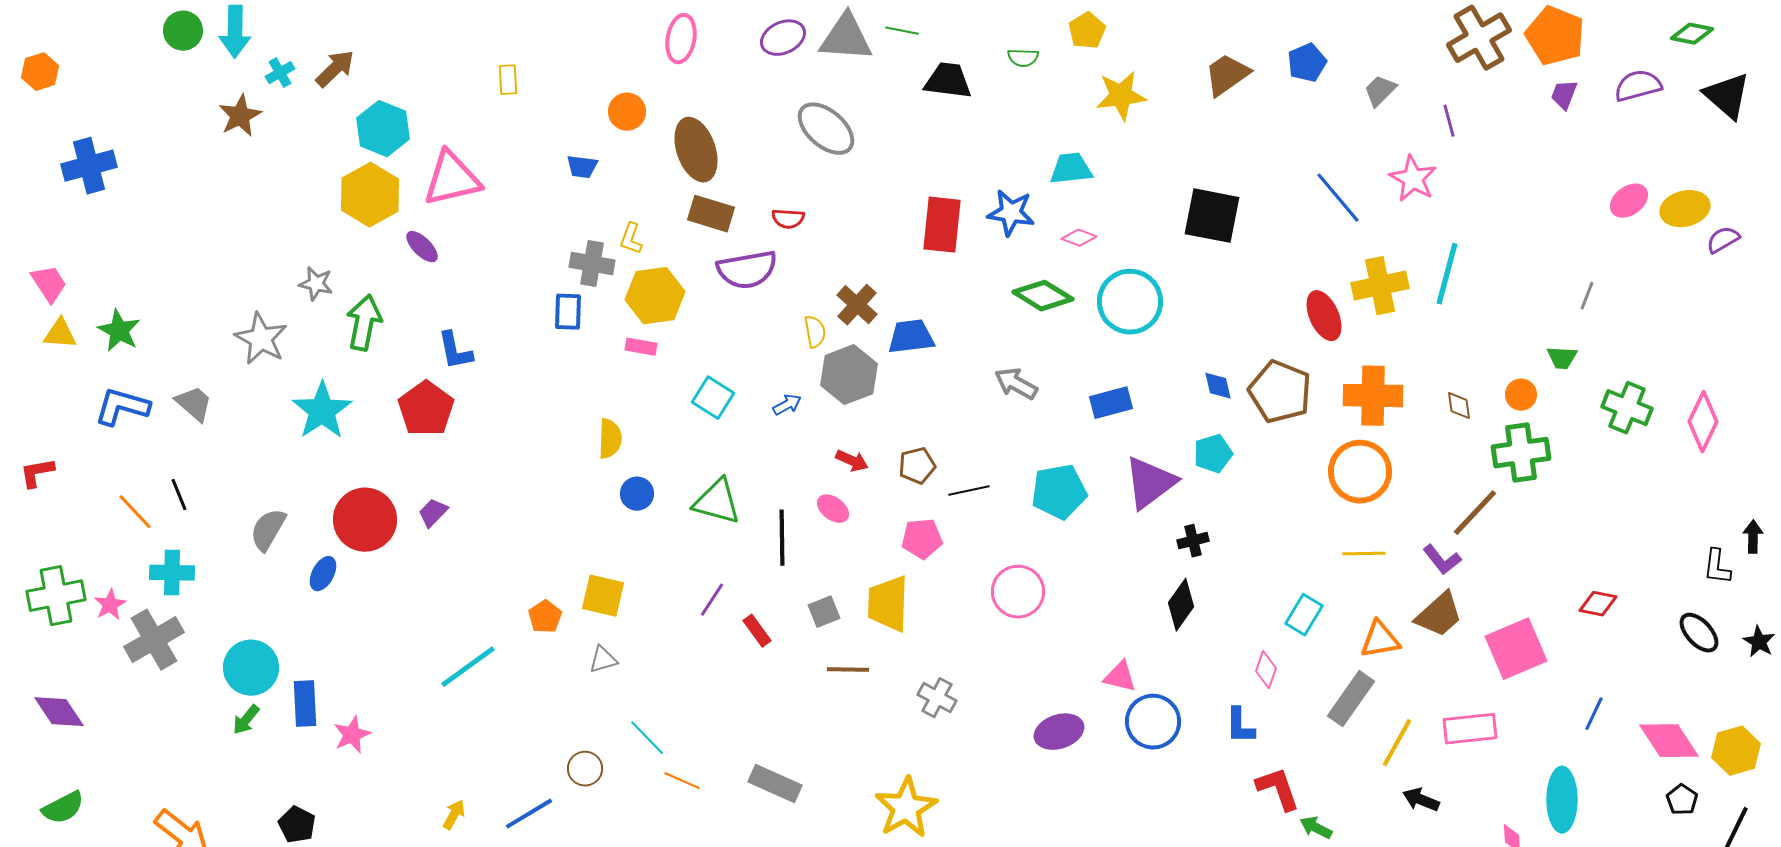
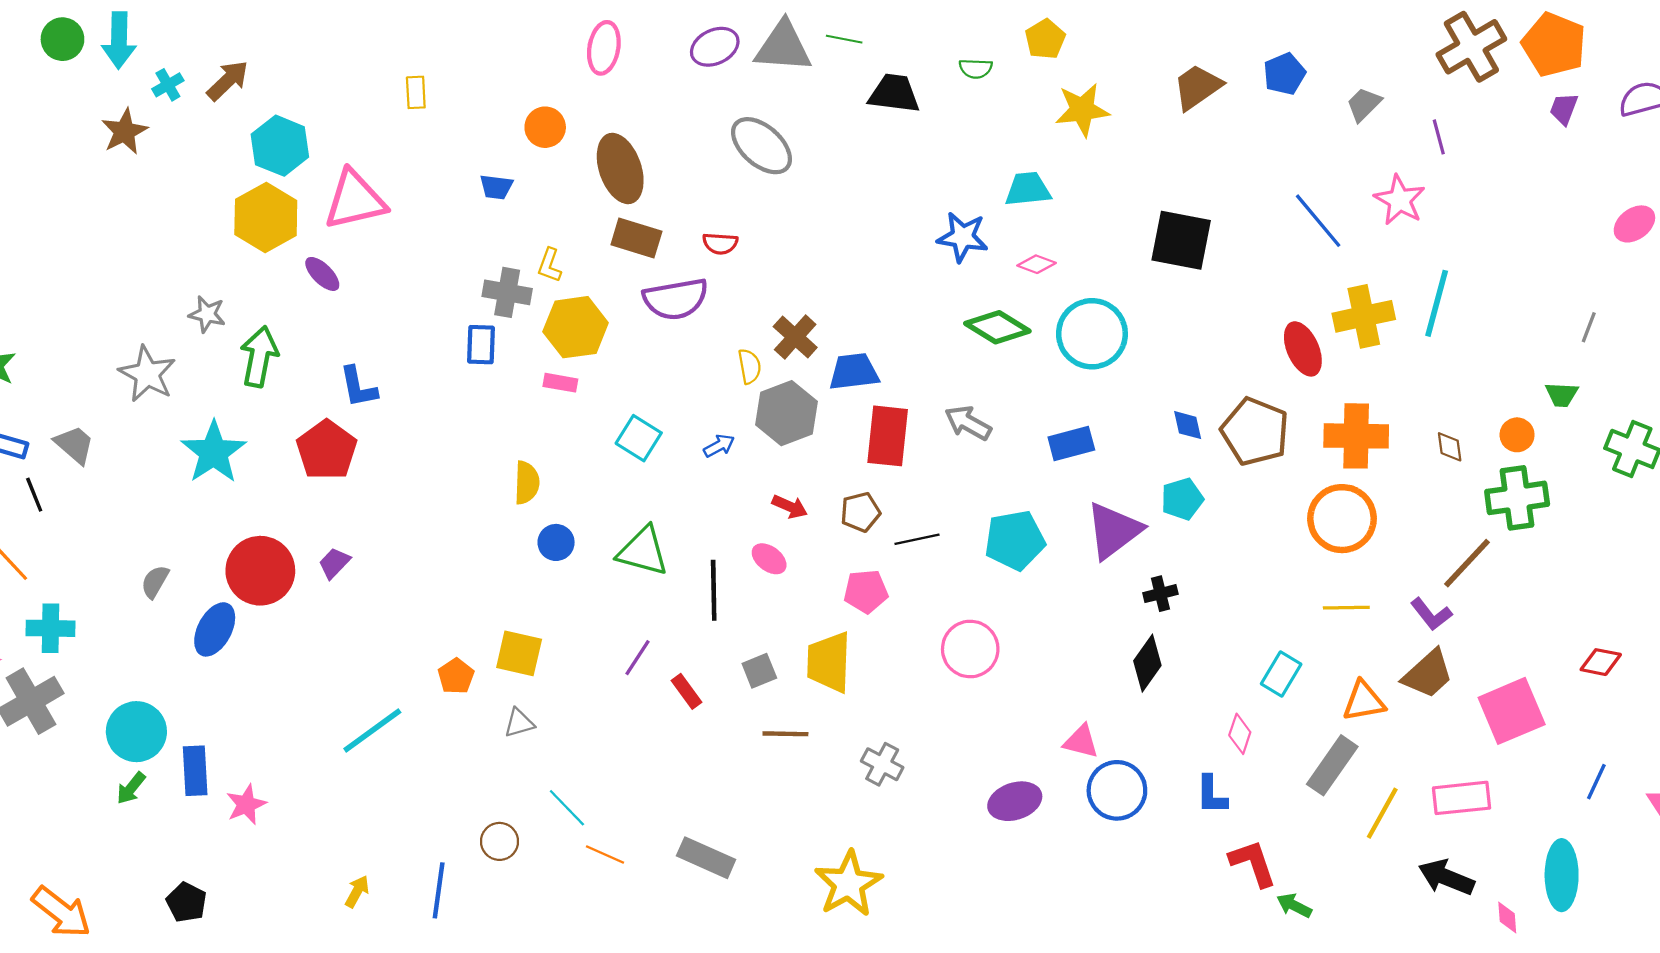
red rectangle: (942, 225) -> (888, 436), moved
black line: (179, 495) -> (34, 495), moved
gray semicircle: (268, 530) -> (155, 582), size x0.7
blue ellipse: (323, 574) -> (215, 629), size x1.4
black arrow: (1421, 800) -> (1446, 877), moved, size x1.4
blue line: (529, 814) -> (439, 890), turned -51

